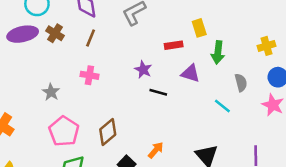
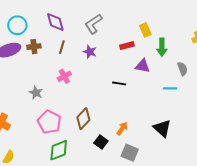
brown cross: (55, 33) -> (34, 47), turned -32
purple star: (143, 70) -> (90, 52), moved
pink cross: (89, 75) -> (64, 76), turned -32
cyan line: (222, 106) -> (170, 88), turned -32

